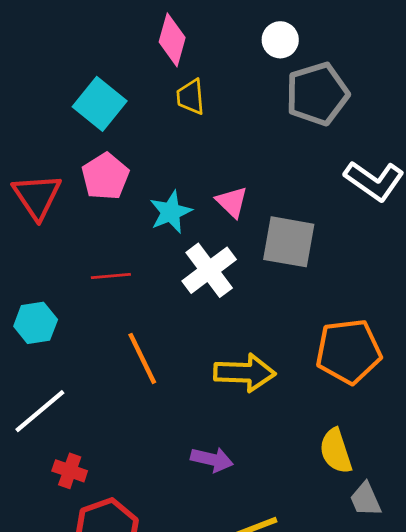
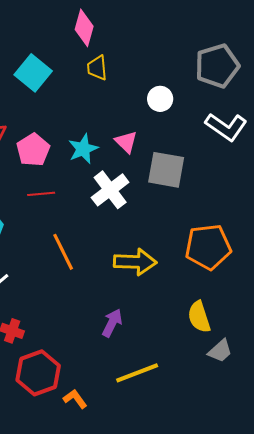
white circle: (280, 40) -> (160, 99), moved
gray pentagon: (317, 94) -> (217, 66), moved
pink pentagon: (105, 176) -> (33, 150), moved
purple arrow: (212, 459) -> (112, 323), turned -76
gray trapezoid: (366, 499) -> (220, 351), turned -108

